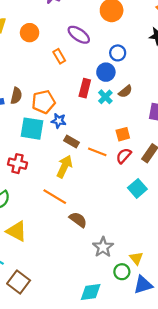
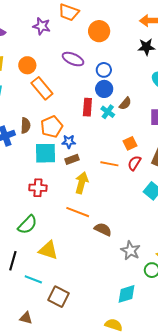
blue circle: (118, 53) -> (104, 70), moved
orange rectangle: (59, 56) -> (42, 88), moved, size x1.6
brown rectangle: (71, 141) -> (72, 159), moved, turned -40

